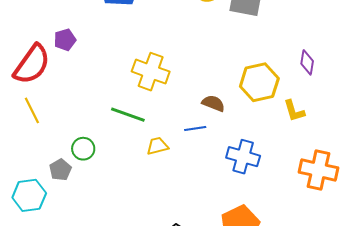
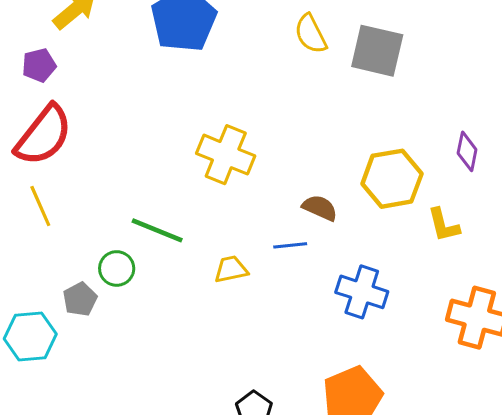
purple pentagon: (65, 40) -> (39, 65), moved
green line: (128, 115) -> (157, 230), moved

